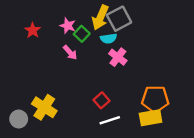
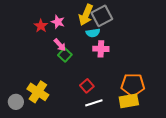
red star: (33, 30) -> (41, 26), moved
green square: (82, 34) -> (65, 55), moved
pink cross: (118, 57) -> (101, 49), turned -35

